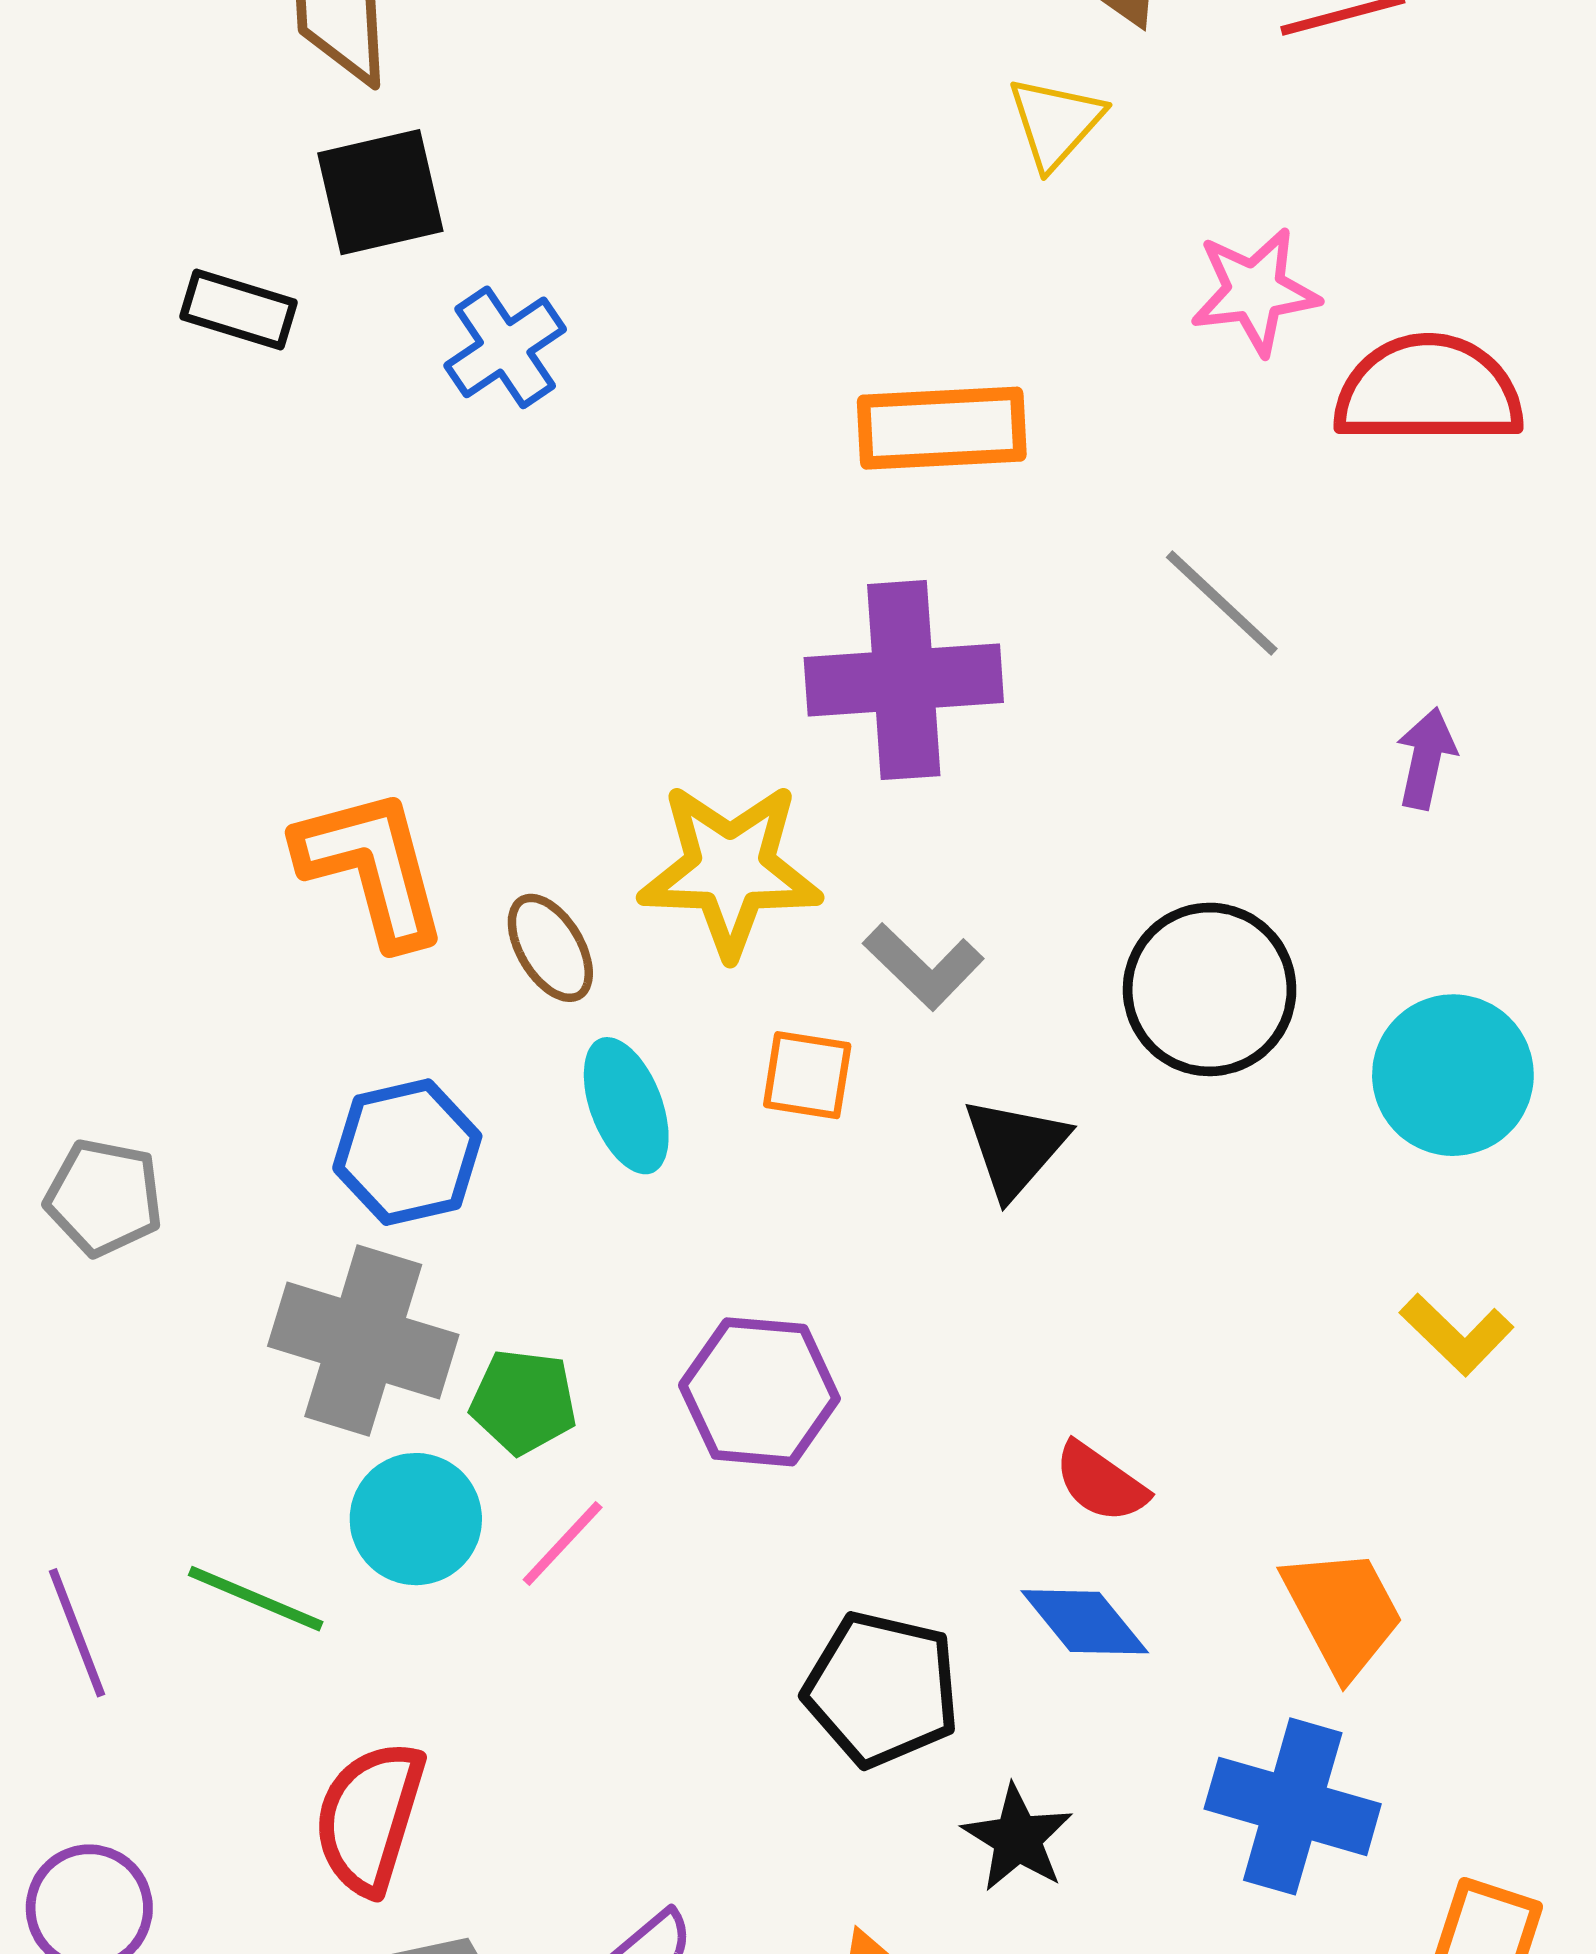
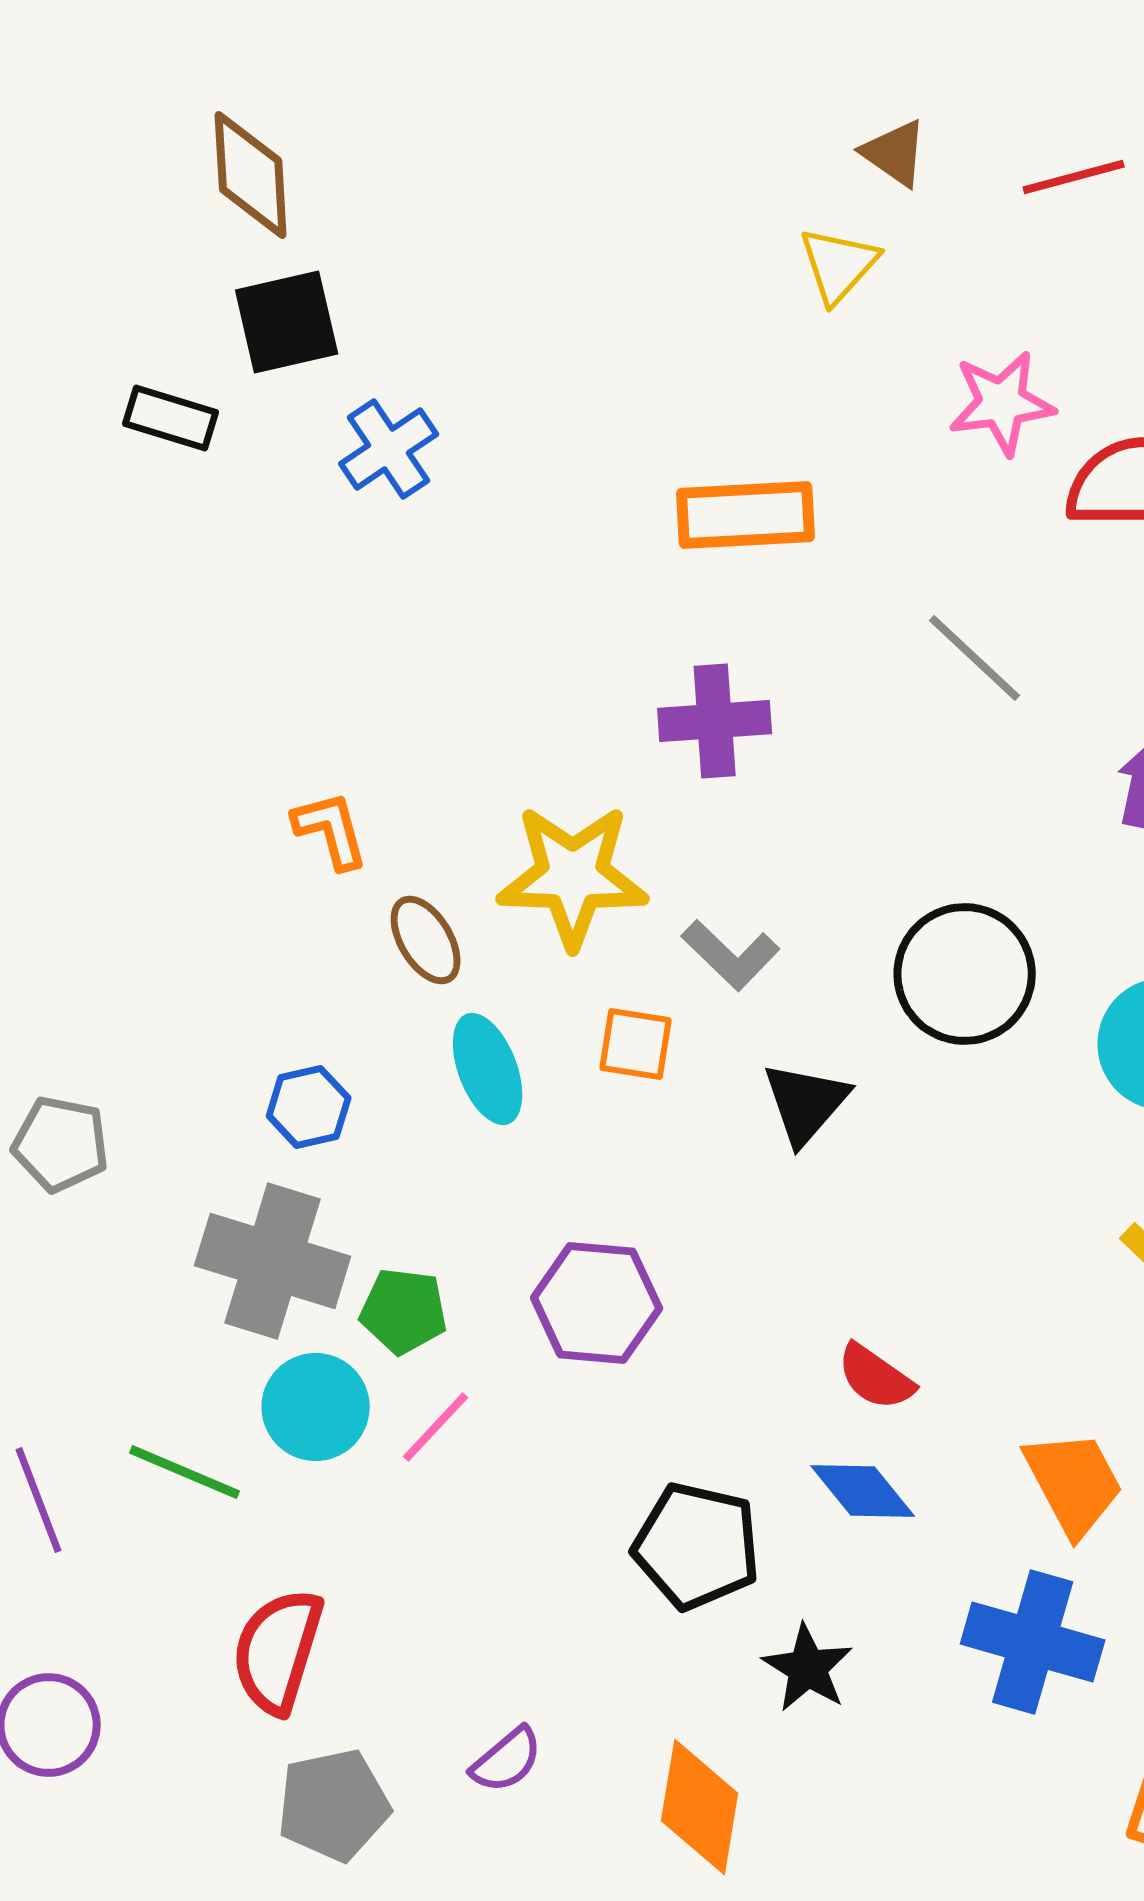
purple cross: (904, 680) -> (715, 721), size x0.7
orange L-shape: (372, 867) -> (331, 830), moved, size x0.6
blue hexagon: (407, 1152) -> (309, 1107), size x0.7

